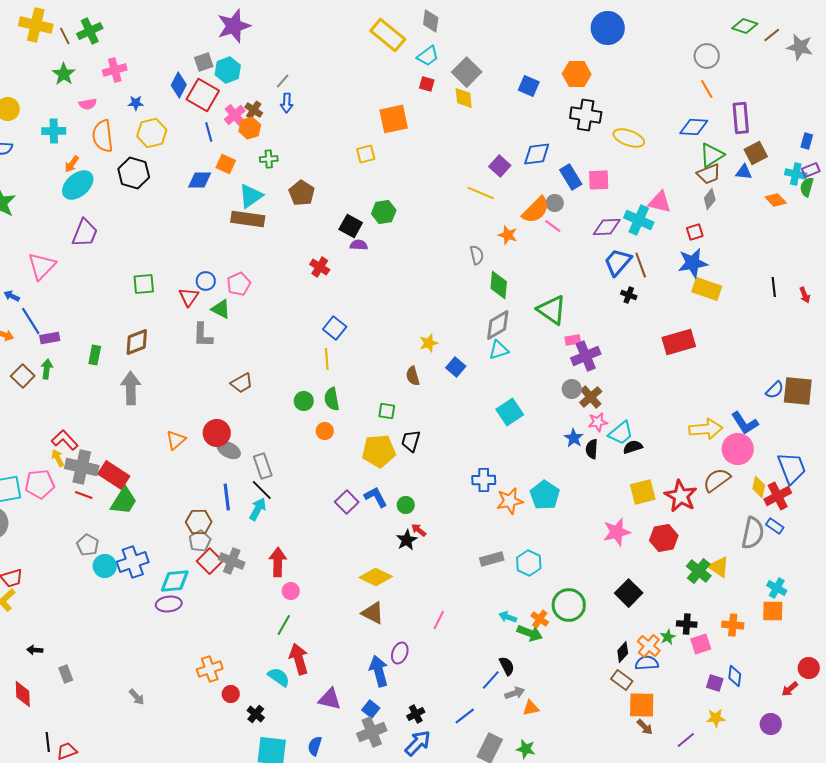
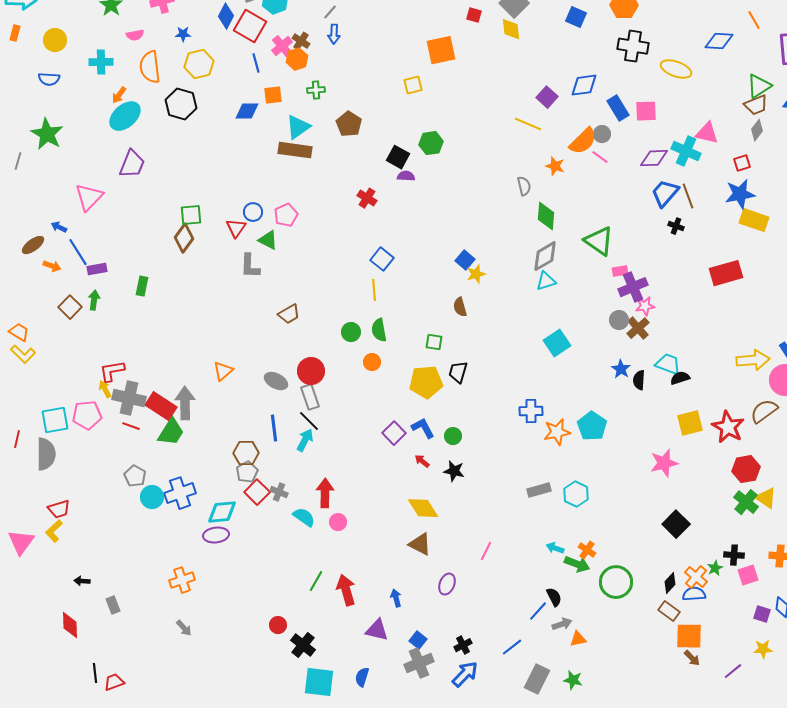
blue diamond: (694, 127) -> (719, 41), moved
orange square: (226, 164) -> (273, 95), turned -30
brown diamond: (137, 342) -> (184, 238), moved, turned -32
blue square: (456, 367) -> (465, 260), moved
gray arrow: (131, 388) -> (185, 403), moved
pink star: (598, 422) -> (645, 306), moved
red circle: (217, 433) -> (311, 371), moved
cyan trapezoid: (621, 433) -> (668, 364), turned -120
red L-shape: (65, 440) -> (112, 371), turned -56
red arrow: (419, 530) -> (422, 461), moved
red hexagon: (664, 538) -> (746, 469), moved
black star: (407, 540) -> (454, 471), turned -30
gray cross: (232, 561) -> (279, 492), size x0.7
yellow diamond: (376, 577) -> (423, 508), turned 32
green circle: (569, 605) -> (616, 582), moved
green line: (284, 625) -> (316, 581), moved
orange cross: (210, 669) -> (182, 580), moved
blue arrow: (379, 671) -> (396, 598), moved, size x0.6
cyan semicircle: (279, 677) -> (304, 517), moved
black cross: (256, 714) -> (303, 645), size x1.4

